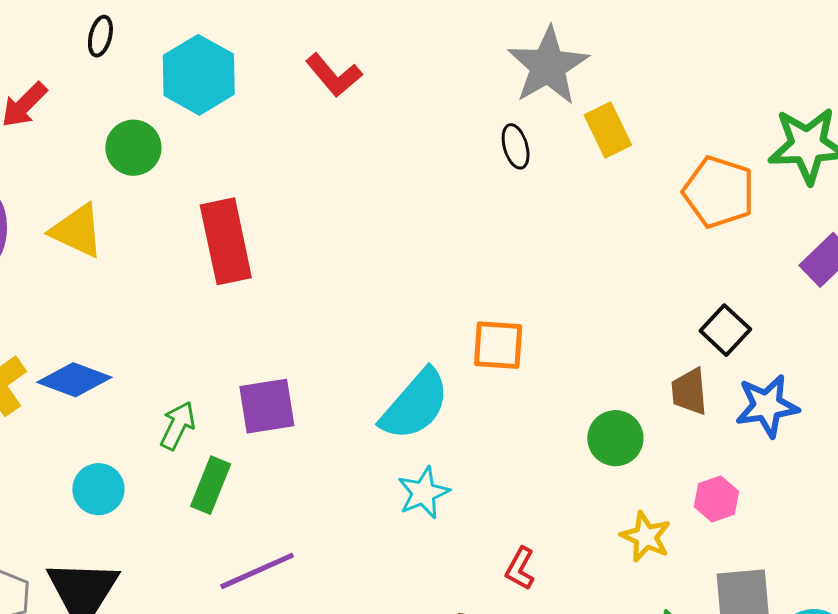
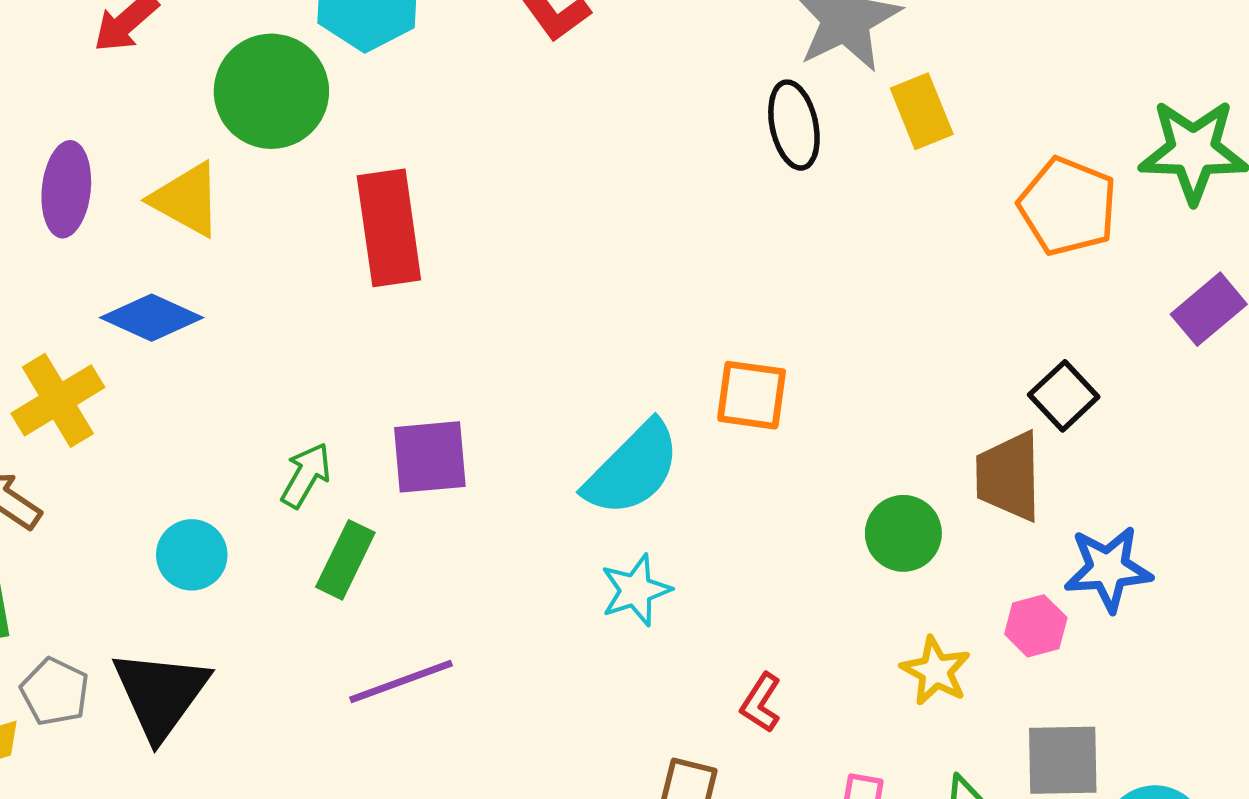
black ellipse: (516, 146) -> (794, 125), size x1.4
green circle: (133, 148) -> (271, 91), size x1.5
blue diamond: (74, 380) -> (152, 318), moved
brown trapezoid: (689, 391) -> (1009, 476), size x1.4
blue star: (767, 406) -> (1108, 569), moved

